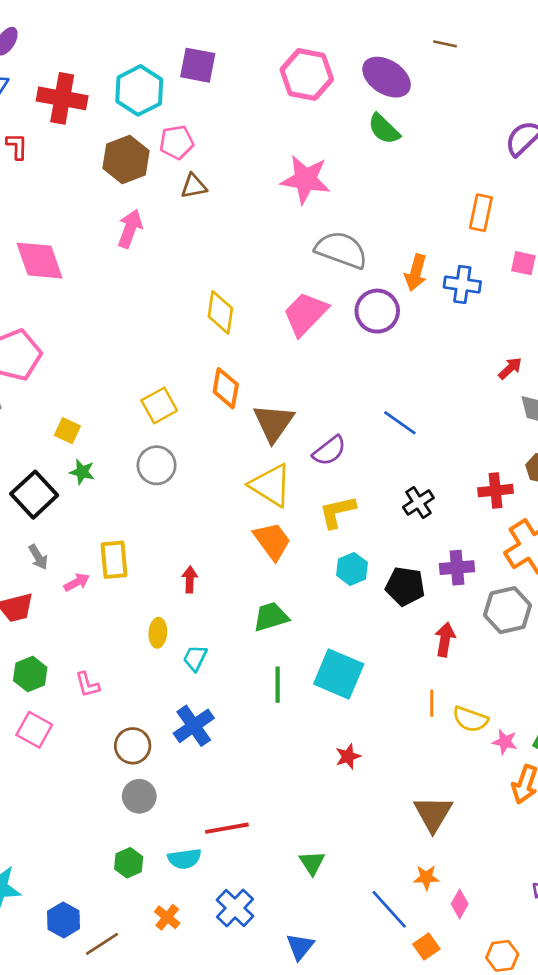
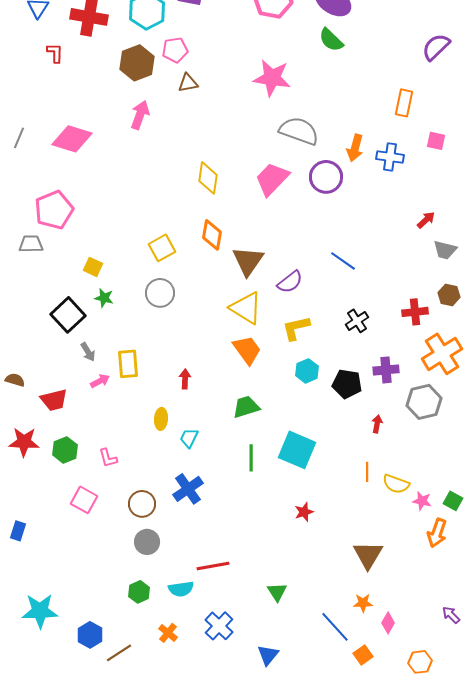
pink diamond: (40, 261) -> (72, 139), turned -54
gray arrow: (38, 557) -> (88, 352), moved
red arrow: (445, 639) -> (377, 424), size x0.7
pink square: (34, 730) -> (84, 500), moved

